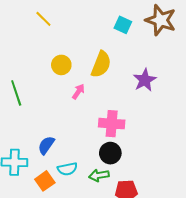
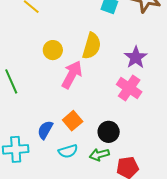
pink arrow: (78, 92) -> (72, 75), size x1.8
pink cross: (112, 124) -> (129, 88), moved, turned 35
orange square: (45, 181) -> (73, 121), moved

